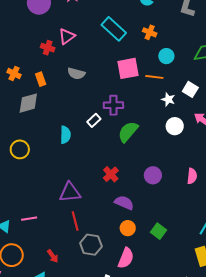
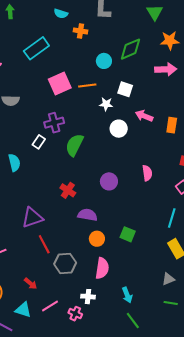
cyan rectangle: (114, 29) -> (36, 48), turned -65
orange cross: (150, 32) -> (80, 31), moved
cyan circle: (166, 56) -> (104, 61), moved

